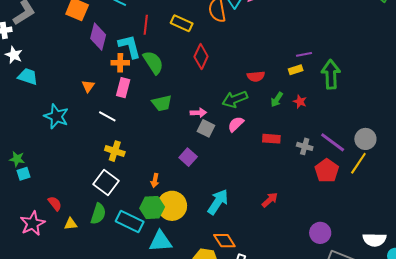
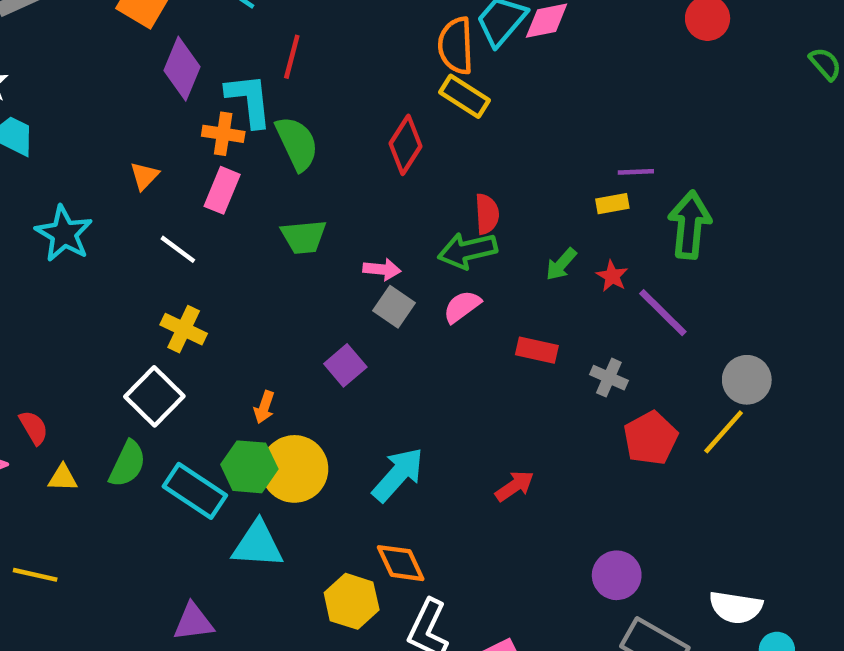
yellow rectangle: (182, 23) -> (464, 96), moved
red semicircle: (256, 76) -> (487, 214), moved, turned -96
purple line: (333, 142) -> (663, 313), moved

